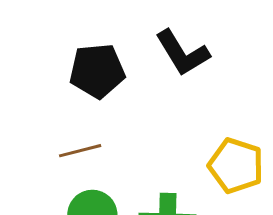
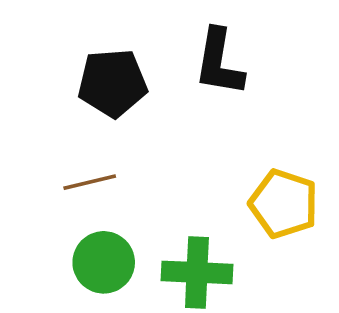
black L-shape: (182, 53) -> (219, 62), turned 40

